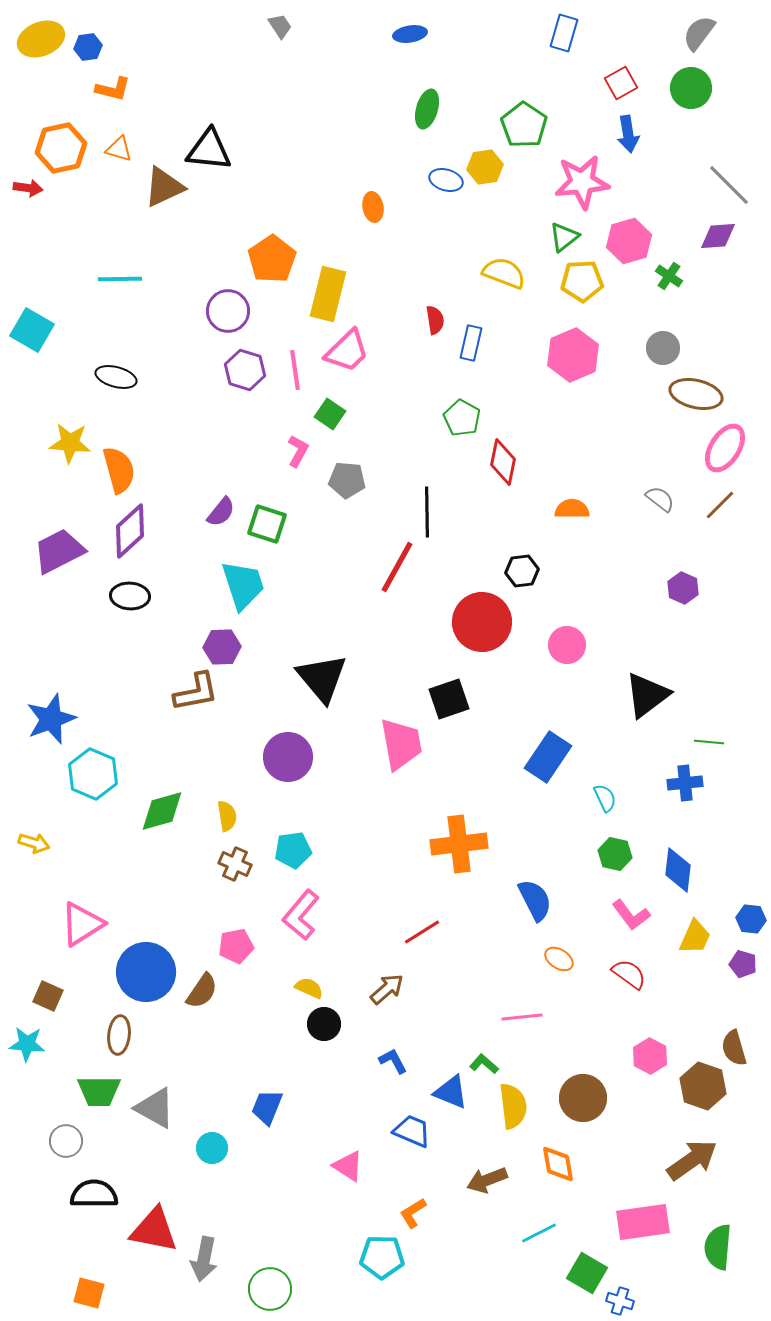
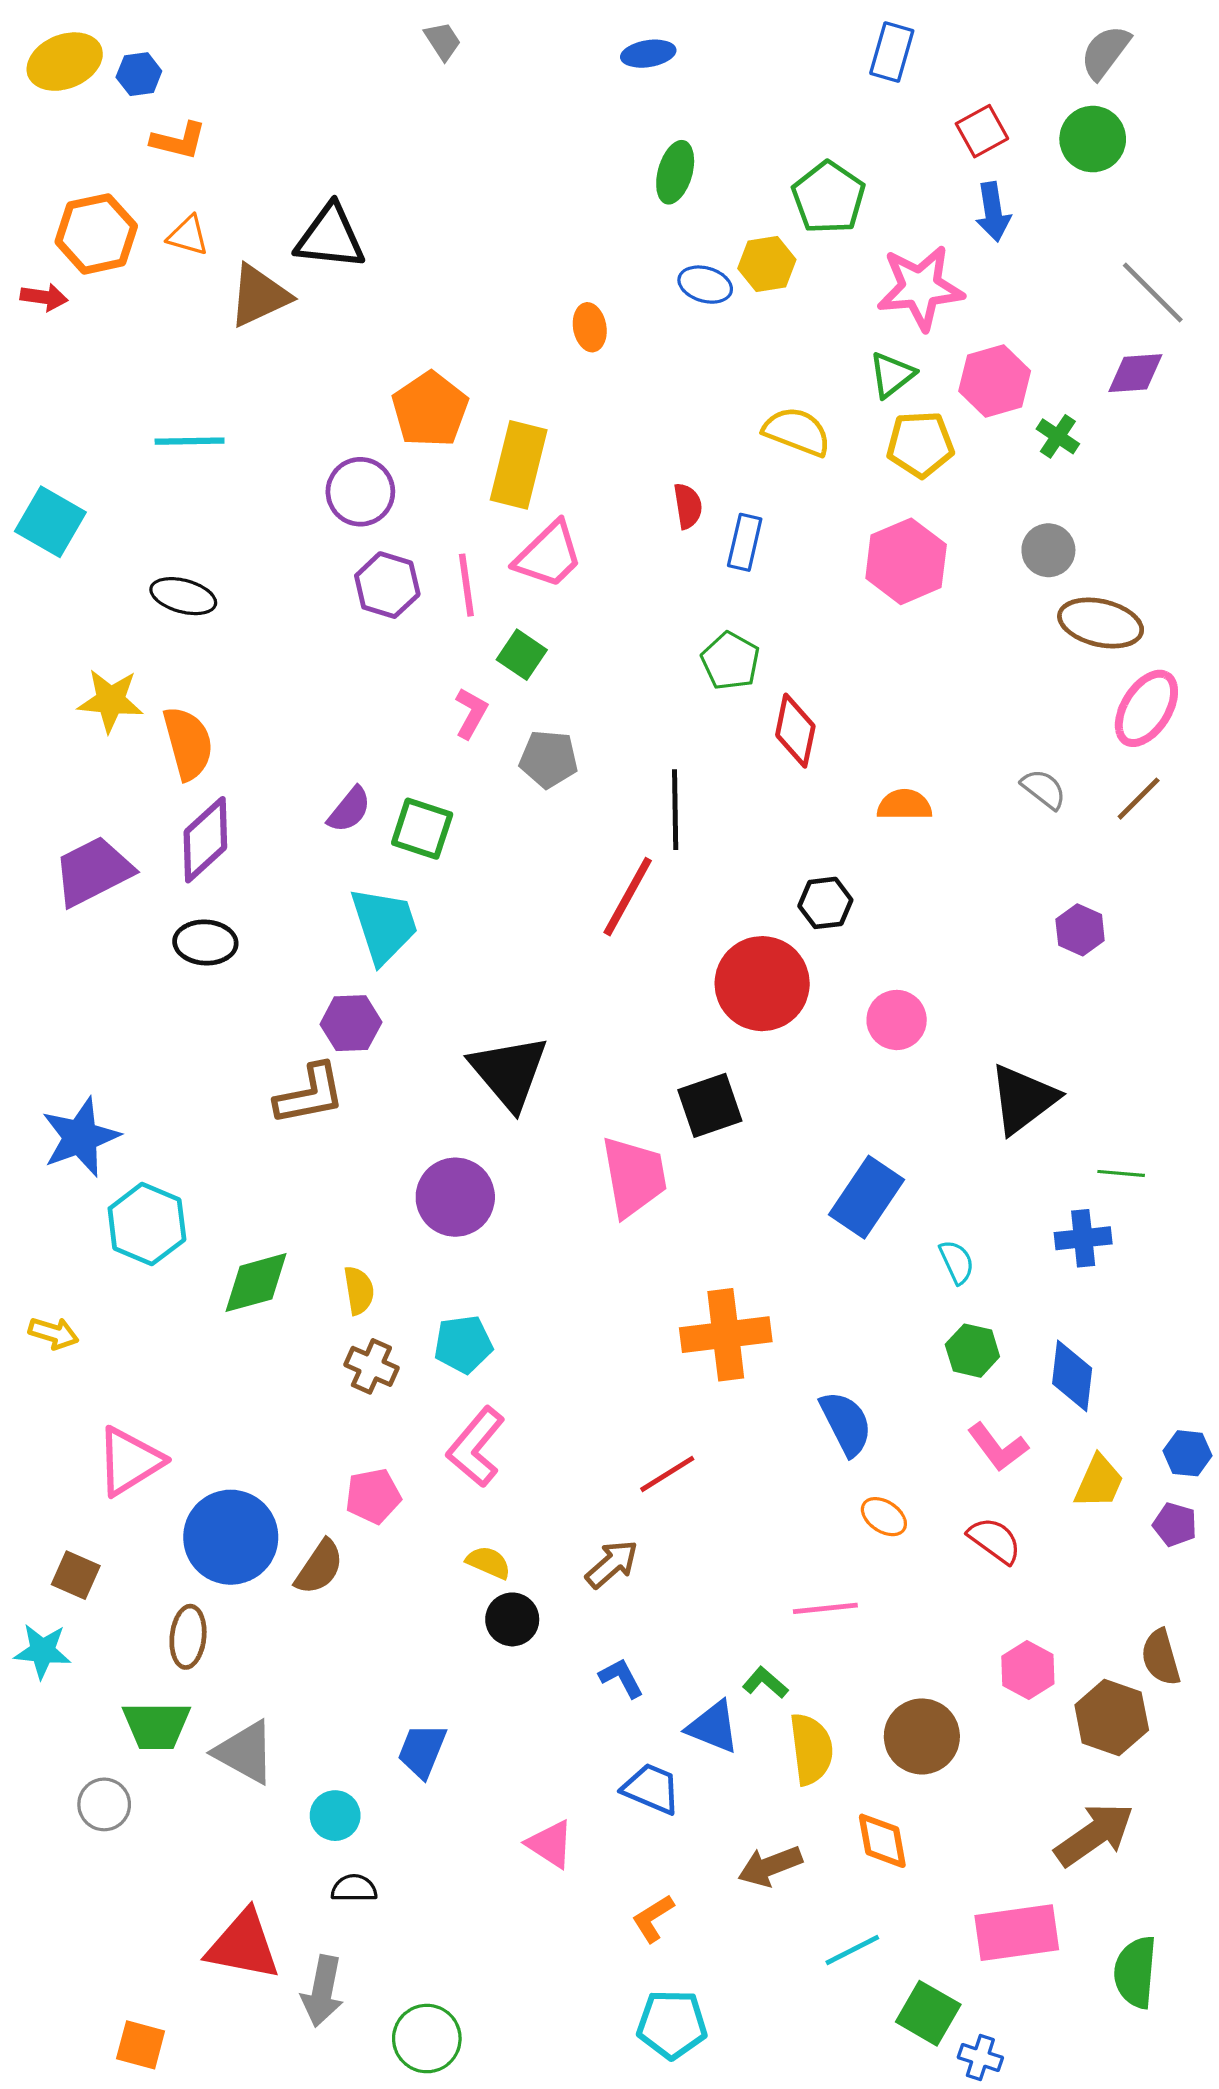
black semicircle: (94, 1194) -> (354, 1888), moved, size x0.6
cyan pentagon: (382, 1257) -> (672, 2024), moved

